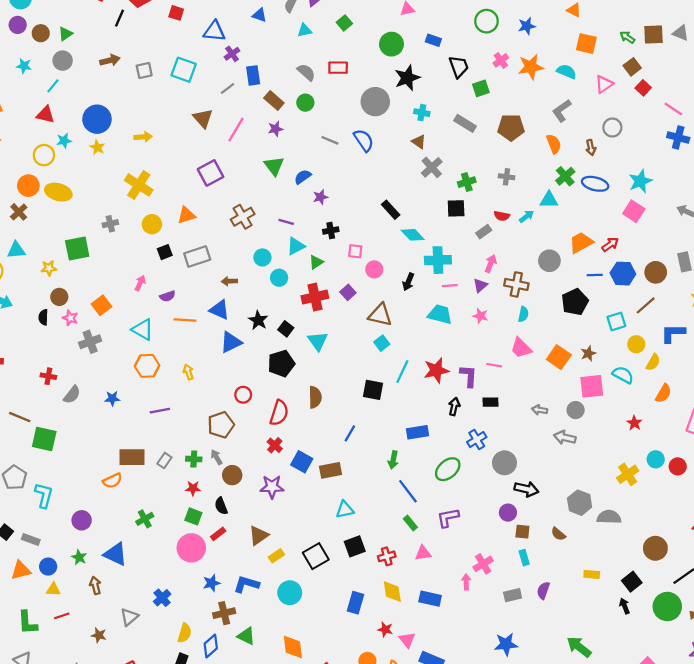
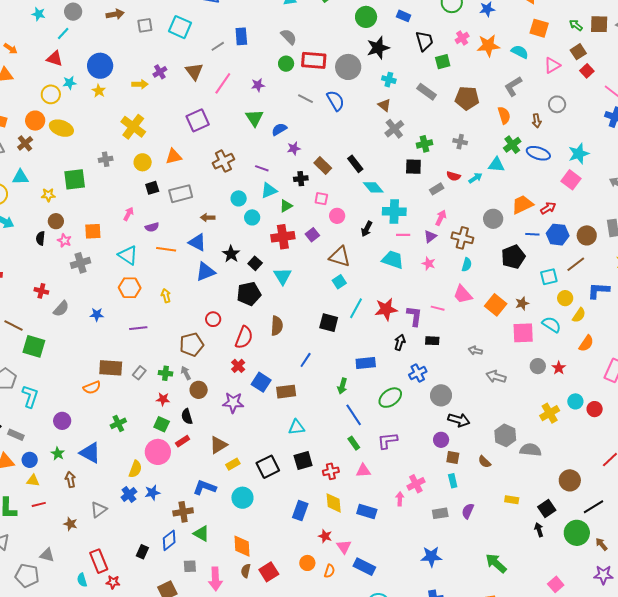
purple cross: (232, 54) -> (160, 72), moved
red rectangle: (338, 68) -> (314, 60), moved, size x1.4
brown rectangle: (274, 101) -> (323, 165), moved
orange square: (102, 305) -> (93, 231), turned 30
gray circle: (576, 410) -> (538, 366), moved
blue star: (211, 583) -> (152, 493), moved
yellow semicircle: (185, 633) -> (135, 469), moved

